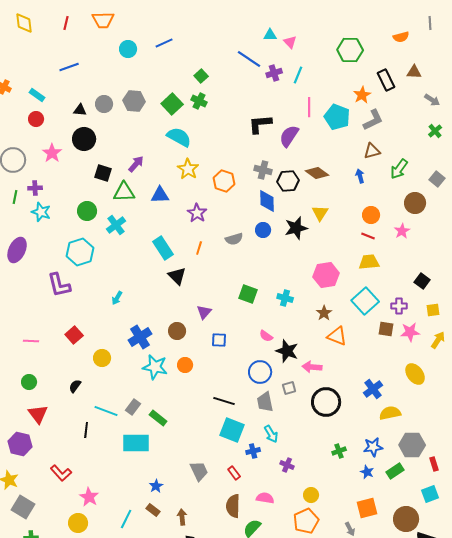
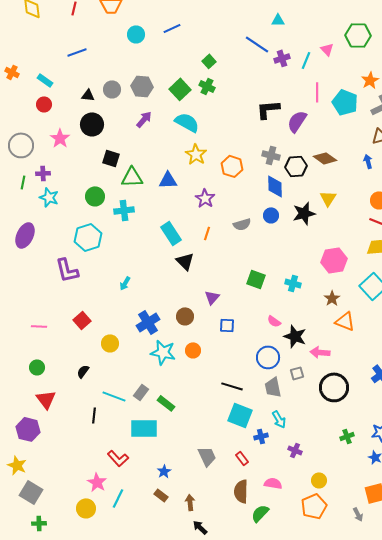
pink triangle: (290, 42) -> (327, 49), moved
purple arrow: (136, 164) -> (144, 119), moved
cyan cross: (116, 225) -> (124, 210), turned 30
red L-shape: (61, 473) -> (118, 458), moved
cyan line: (126, 519) -> (118, 498), moved

